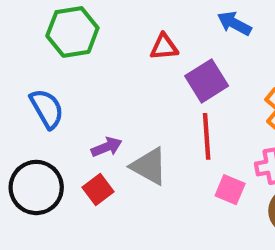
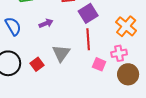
purple arrow: (107, 147) -> (46, 23), moved
gray triangle: (149, 166) -> (61, 53), turned 36

